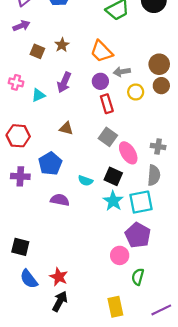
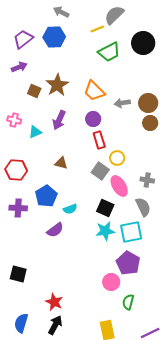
brown star: (62, 45) -> (57, 85), size x1.6
gray arrow: (122, 72) -> (122, 103), moved
yellow circle: (136, 92) -> (117, 158), moved
gray semicircle: (154, 175) -> (143, 207), turned -30
cyan semicircle: (85, 181) -> (70, 209), moved, turned -40
purple semicircle: (60, 200) -> (55, 230), turned 132
cyan star: (113, 201) -> (105, 231), turned 30
blue semicircle: (29, 279) -> (21, 323), moved, turned 54

